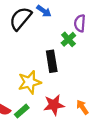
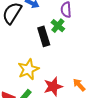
black rectangle: (52, 61) -> (44, 36), moved

